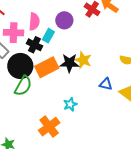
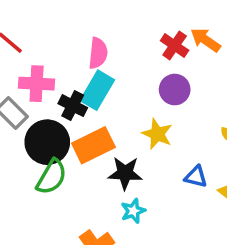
purple circle: (64, 20) -> (175, 90), moved
pink semicircle: (34, 22) -> (98, 53), moved
cyan rectangle: (48, 36) -> (97, 90), size x1.5
black star: (69, 63) -> (125, 173), moved

